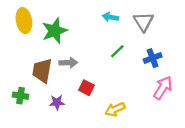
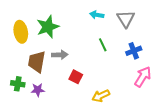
yellow ellipse: (24, 20) -> (21, 32), moved
green line: (117, 51) -> (103, 45), turned -72
purple star: (57, 102) -> (38, 90), moved

